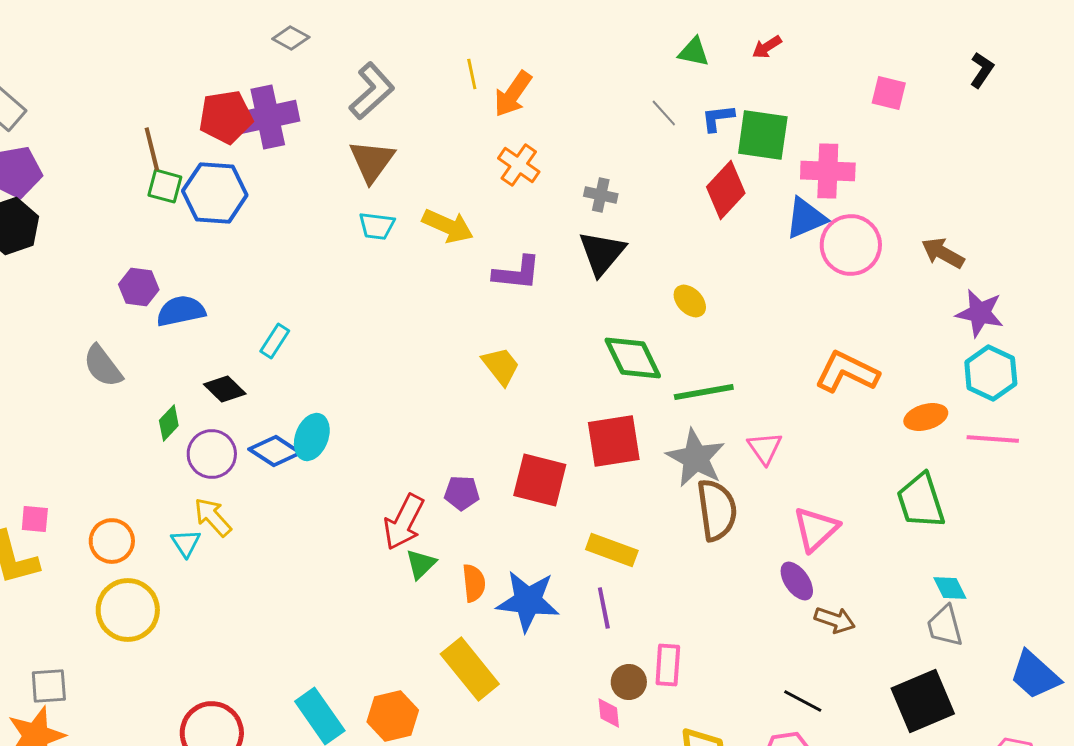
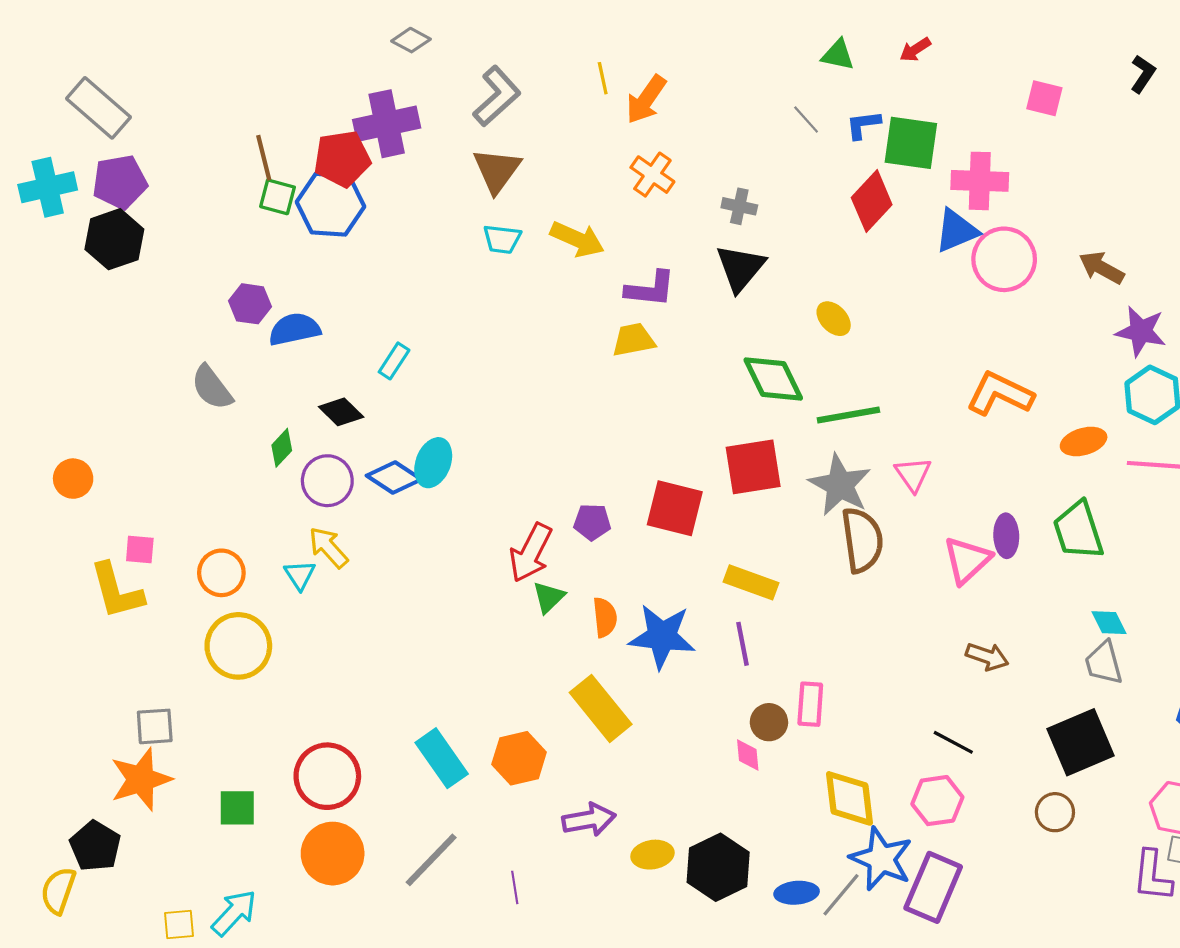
red pentagon: (226, 117) -> (342, 159), moved
yellow trapezoid: (501, 366) -> (633, 340), moved, turned -63
purple ellipse: (797, 581) -> (1006, 536), moved, turned 33

